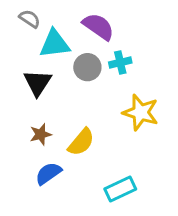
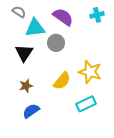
cyan cross: (120, 62) -> (97, 15), moved
yellow semicircle: (81, 142) -> (62, 81), moved
cyan rectangle: (120, 189) -> (86, 104), moved

